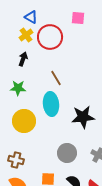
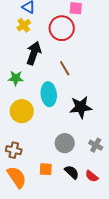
red circle: (50, 37) -> (62, 28), moved
black arrow: (23, 59) -> (34, 53), moved, size x1.6
brown line: (56, 78) -> (65, 68), moved

